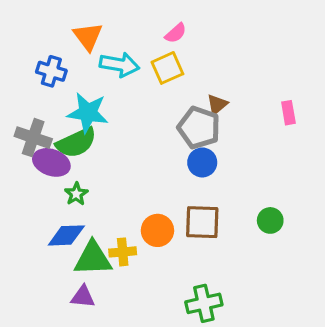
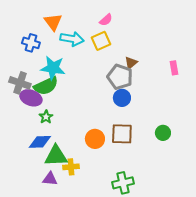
yellow cross: (123, 252) -> (71, 167), moved

